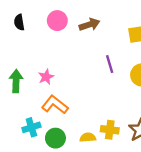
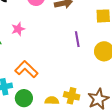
pink star: (46, 77) -> (18, 29), moved

